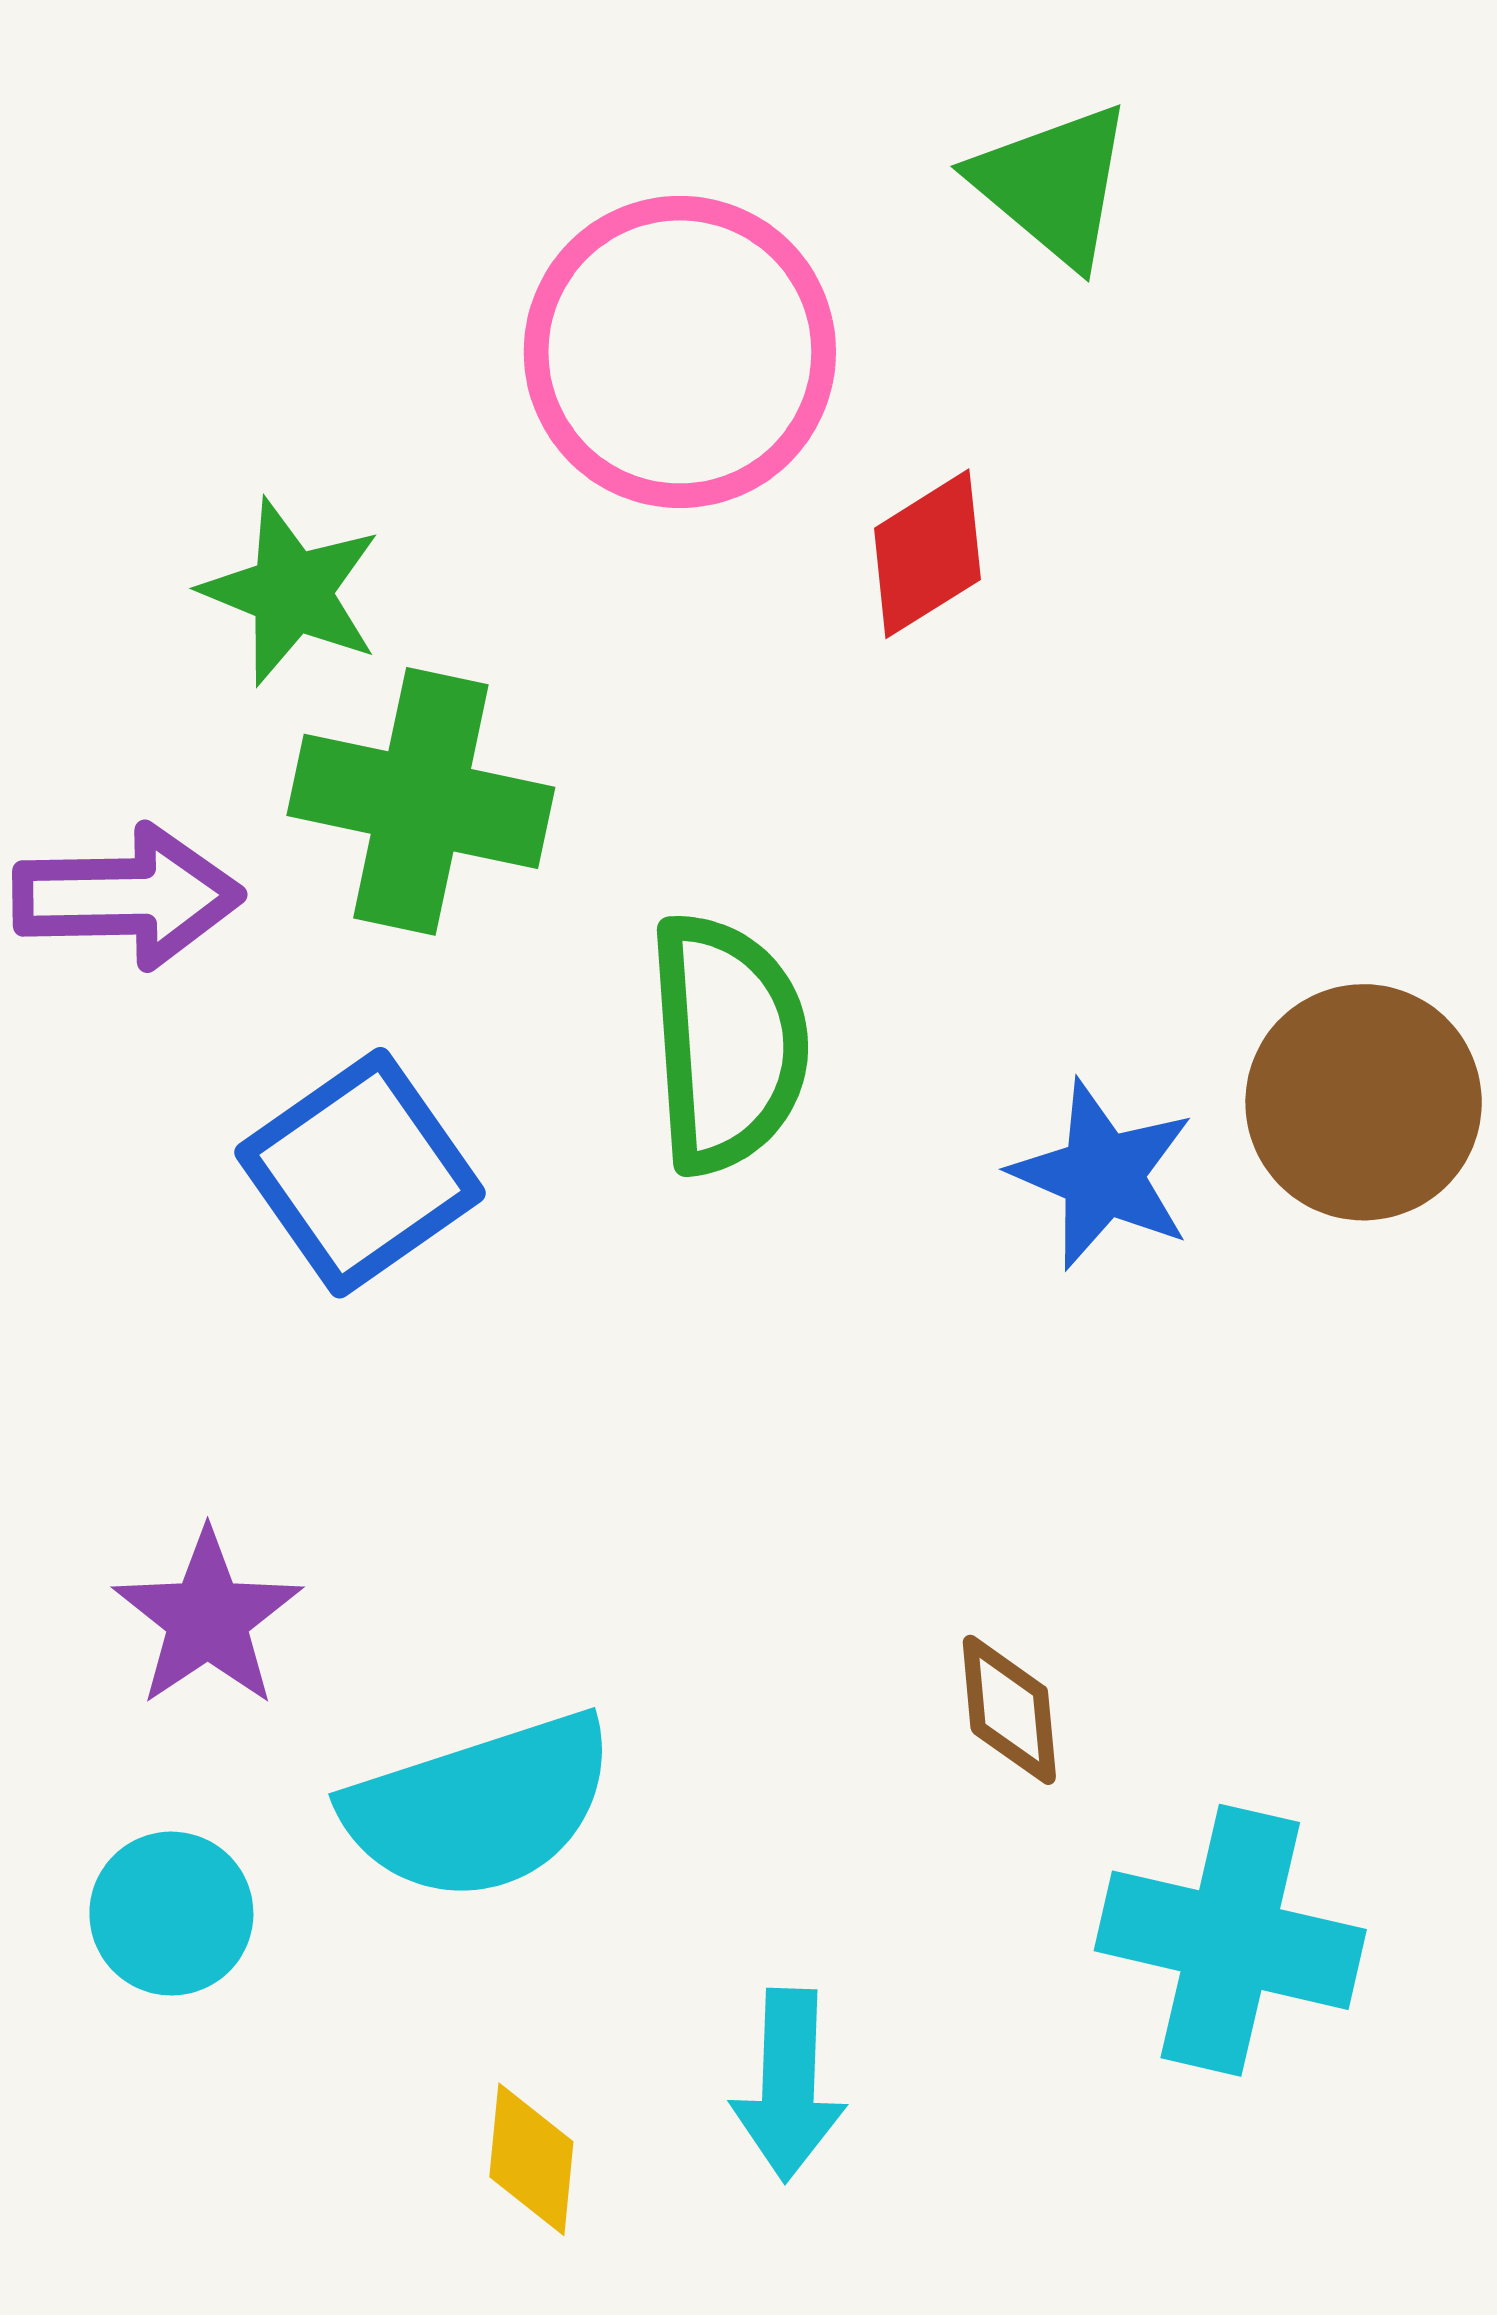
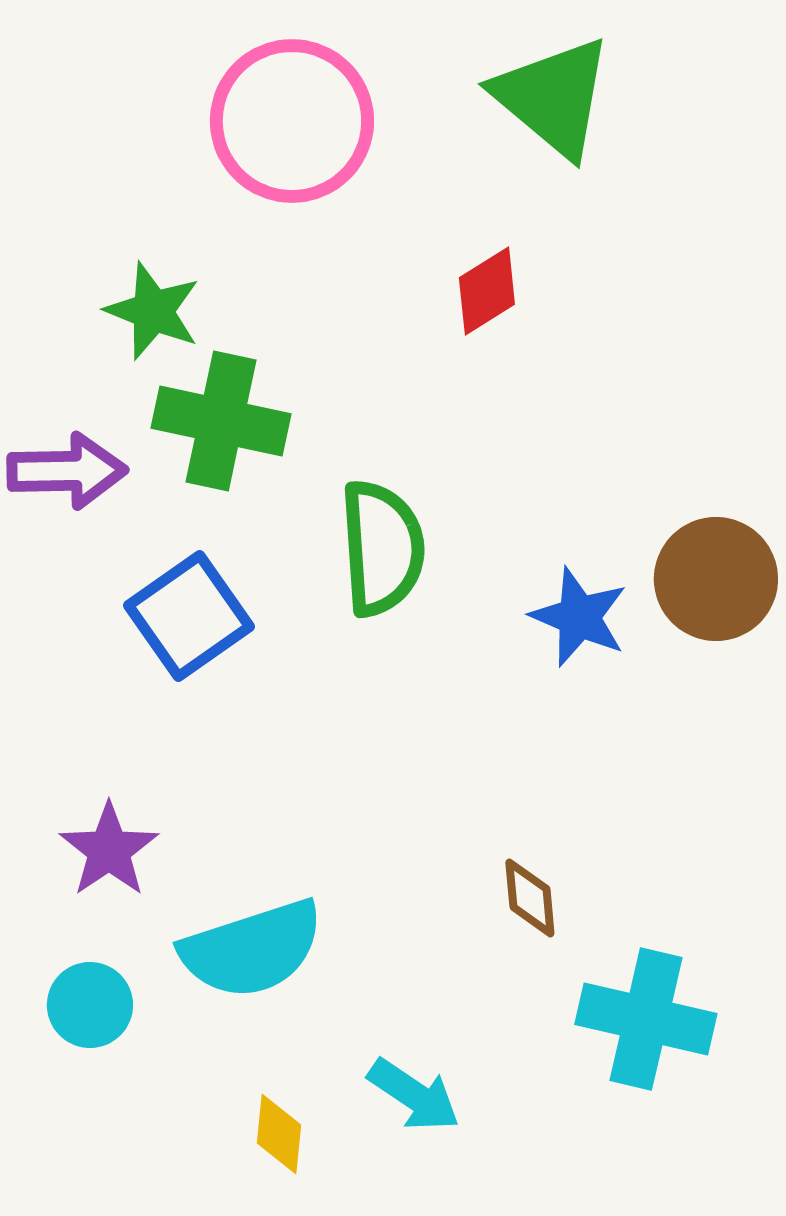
green triangle: (1053, 184) -> (553, 97), size x1.4
pink circle: (680, 352) -> (292, 121), moved
cyan arrow: (788, 2085) -> (414, 1095), turned -58

